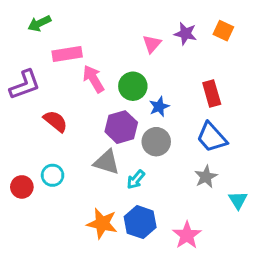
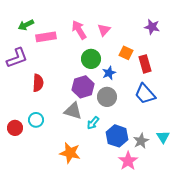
green arrow: (39, 23) -> (26, 25), moved
orange square: (223, 31) -> (126, 53), moved
purple star: (185, 34) -> (152, 27), moved
pink arrow: (93, 79) -> (79, 30), moved
red semicircle: (55, 121) -> (38, 83), turned 54
gray star: (206, 177) -> (141, 141), moved
blue hexagon: (140, 222) -> (117, 136), moved

